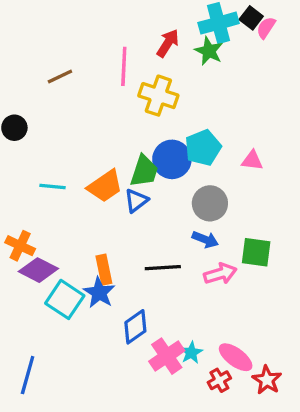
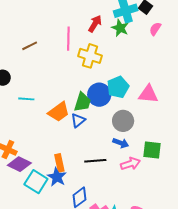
pink semicircle: (266, 28) -> (155, 29), moved
pink triangle: (252, 160) -> (148, 94), size x1.5
cyan line: (52, 186) -> (26, 99), moved

